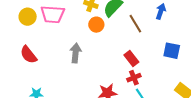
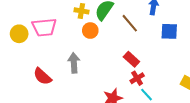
blue square: (172, 51) -> (169, 31), moved
red semicircle: (28, 55) -> (42, 76), moved

